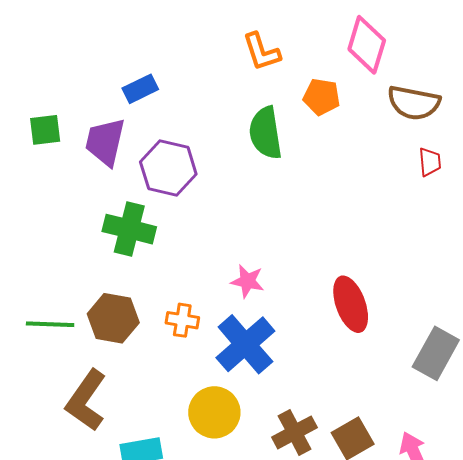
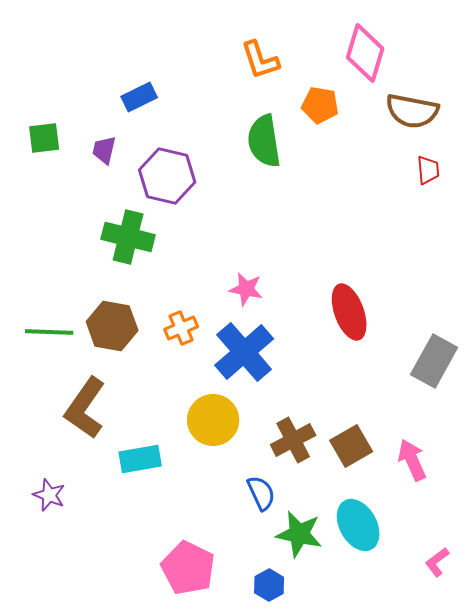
purple trapezoid: (105, 142) -> (104, 150), size x0.6
orange cross: (182, 320) -> (181, 328), turned -32

